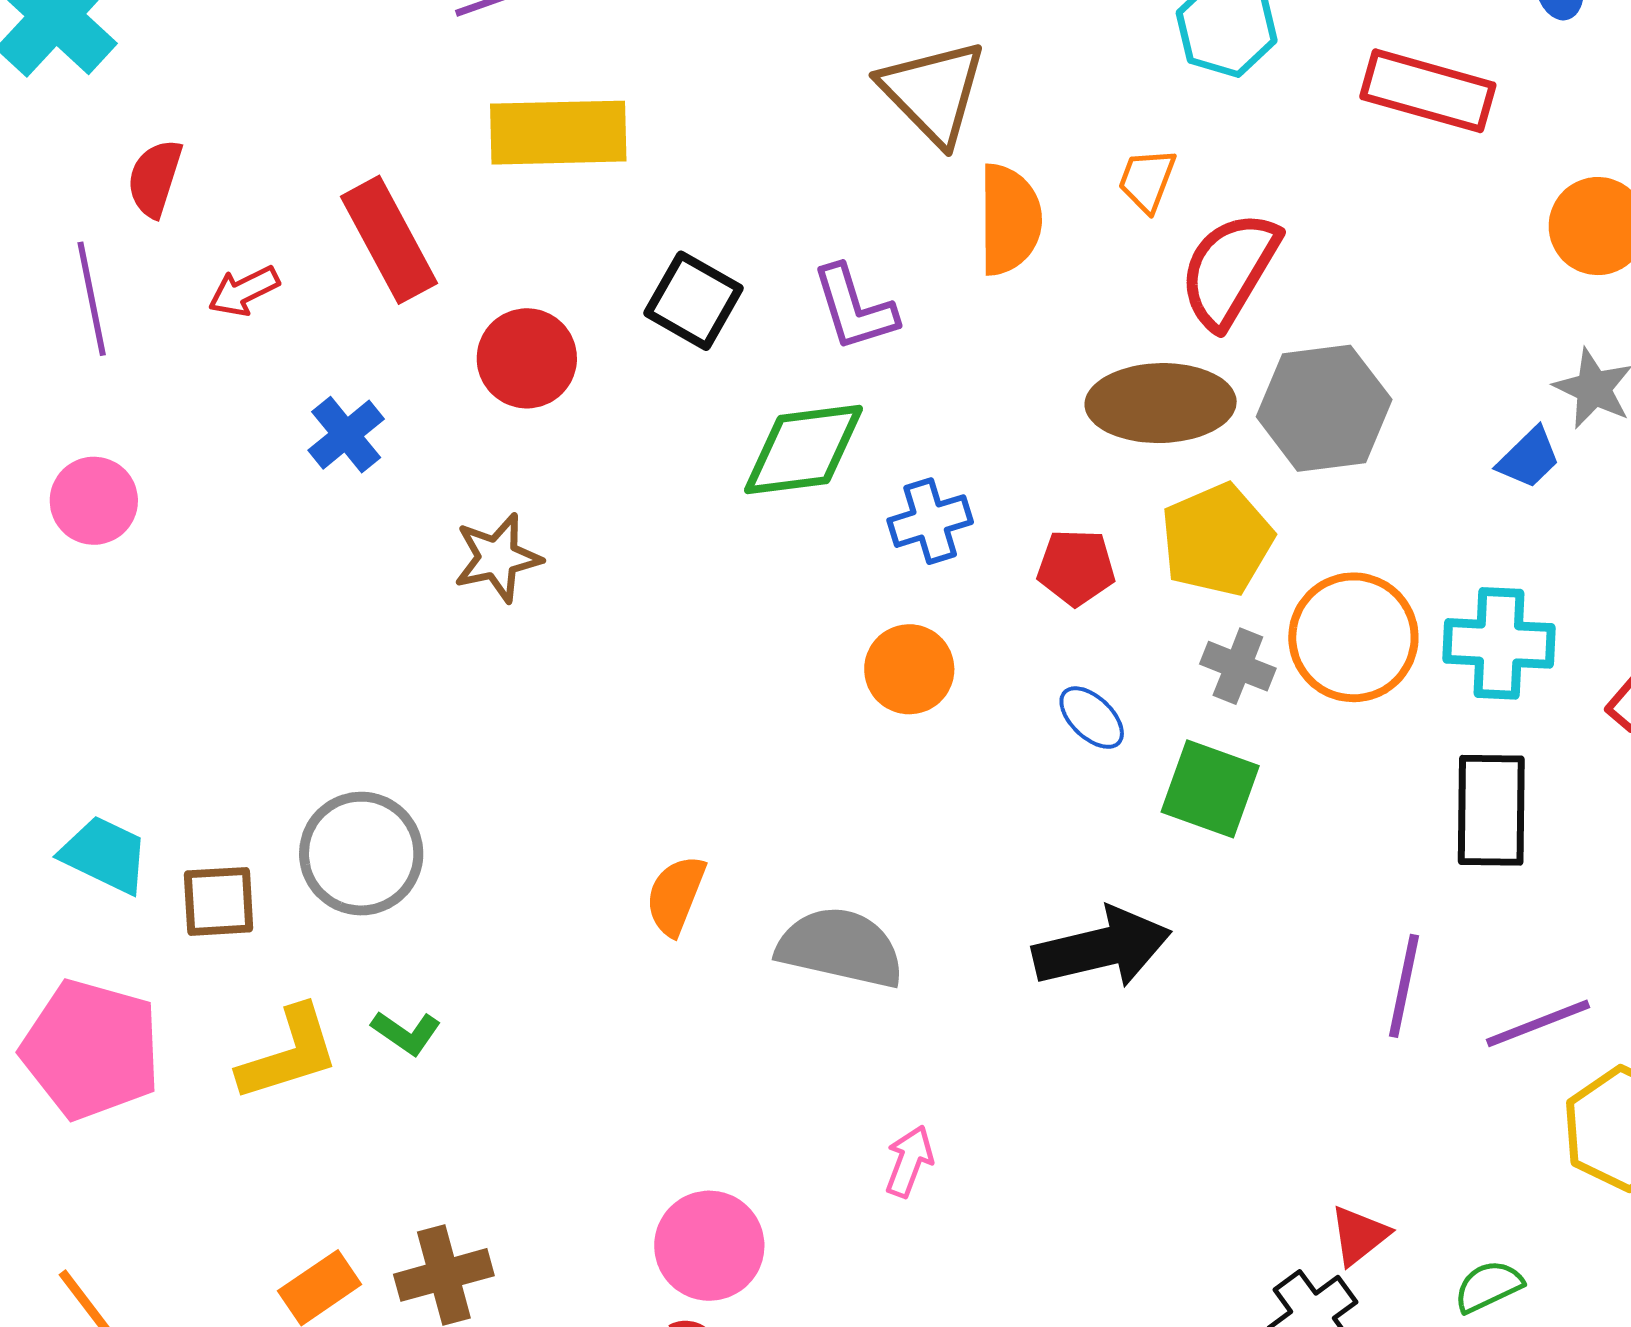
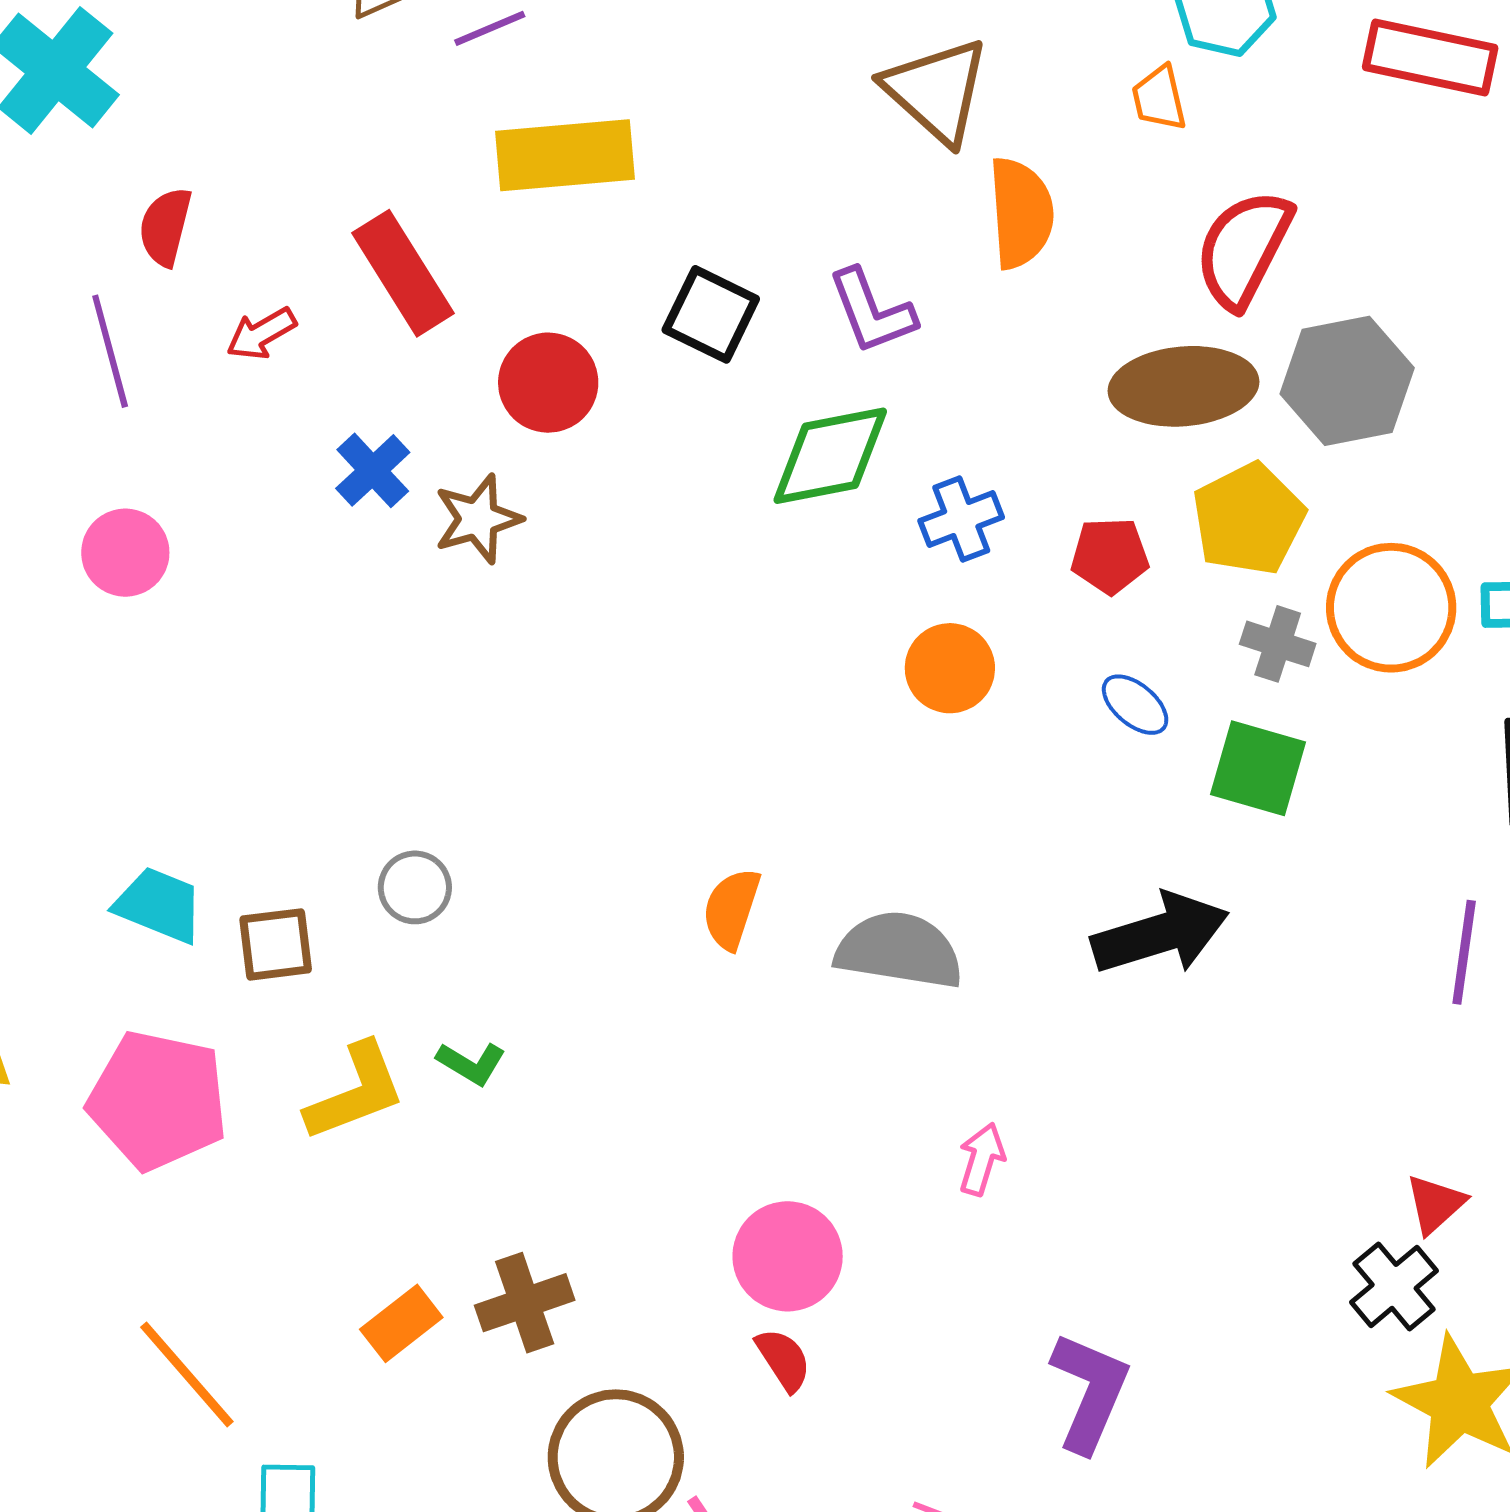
orange trapezoid: (1147, 180) -> (1159, 98), moved, turned -30
brown star: (498, 558) -> (478, 519), moved
gray circle: (361, 854) -> (415, 887), size x0.6

